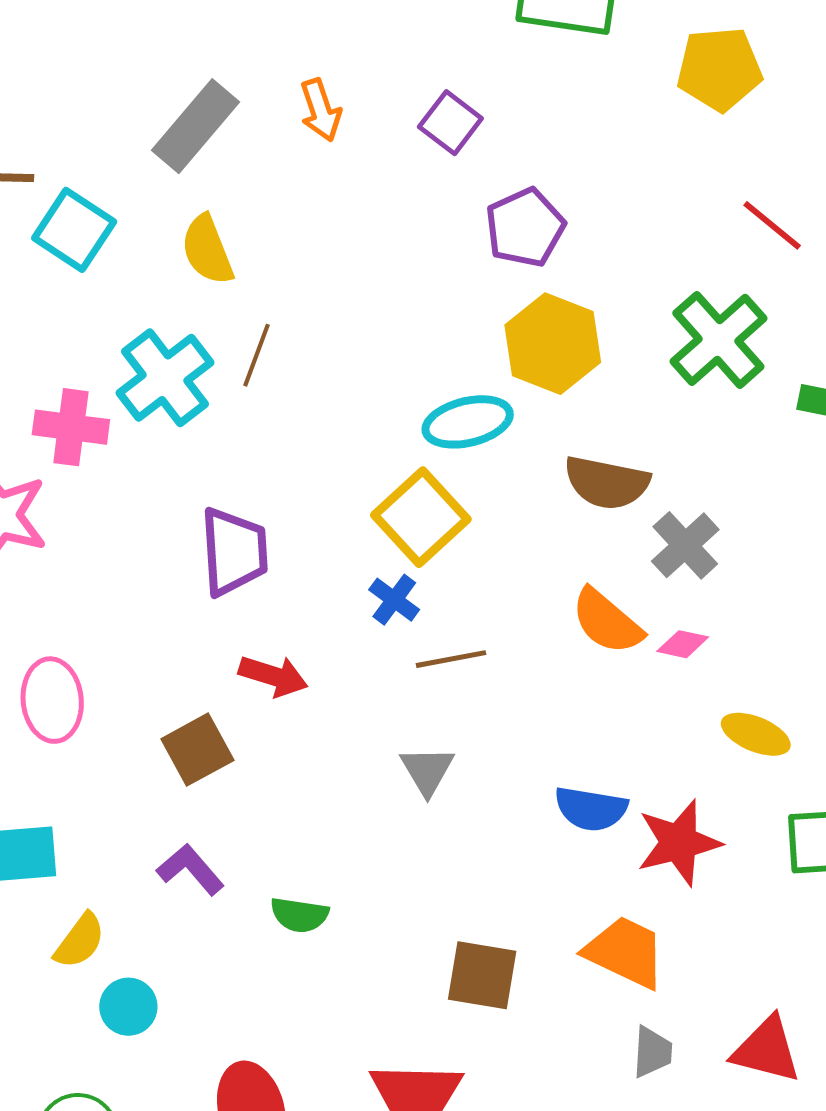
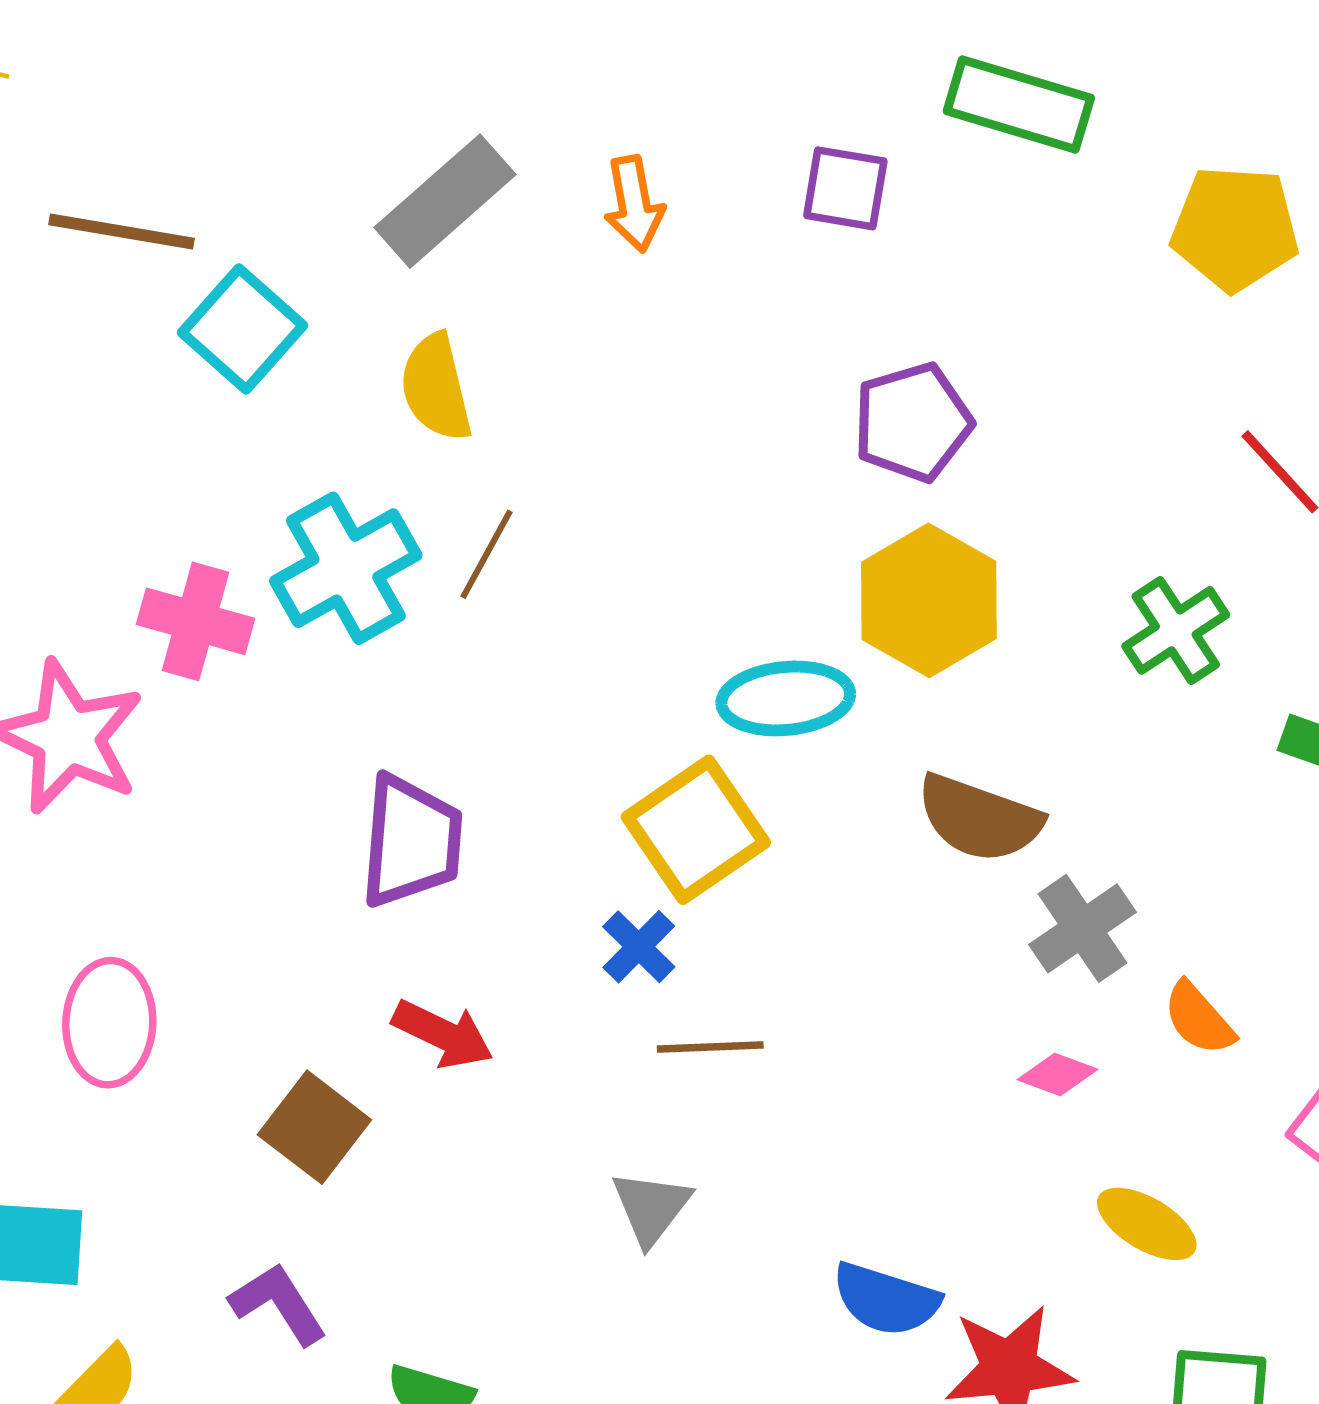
purple square: (450, 123) -> (845, 188), moved, turned -36
green cross: (718, 340) -> (1176, 630), size x0.7
orange semicircle: (607, 621) -> (1199, 1019), moved, size x0.7
brown square: (197, 750) -> (314, 1127), turned -32

